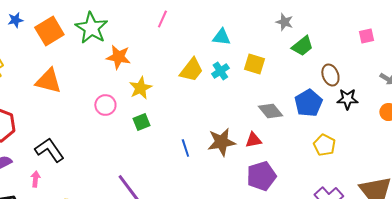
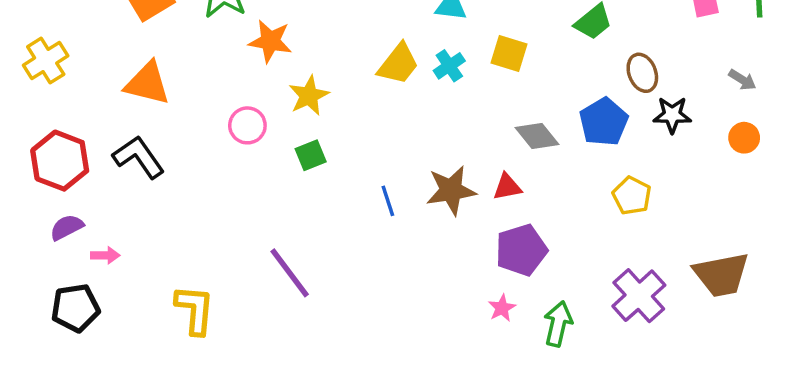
black L-shape: (49, 150) -> (139, 157), moved
pink arrow: (35, 179) -> (105, 255), moved, turned 84

